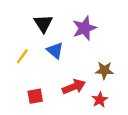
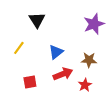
purple star: (84, 28) -> (94, 24), moved
blue triangle: (55, 50) -> (56, 52), moved, turned 42

